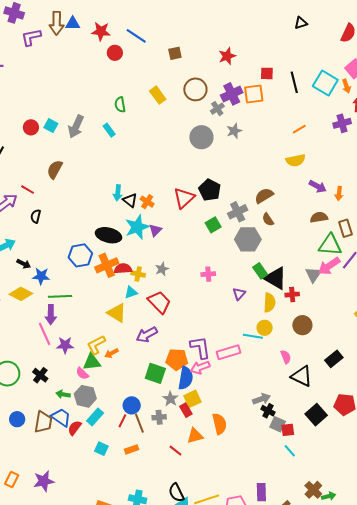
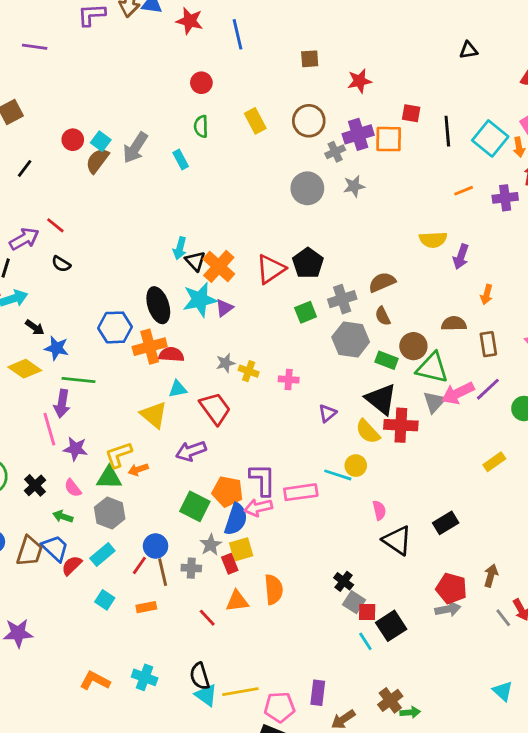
blue line: (136, 36) -> (238, 34), turned 35
red circle: (115, 53) -> (201, 83), moved
brown square: (175, 53) -> (310, 59), moved
orange line: (299, 129) -> (464, 191), moved
brown semicircle: (55, 169) -> (97, 161), moved
purple arrow: (318, 186) -> (461, 257), moved, turned 72
orange cross: (147, 202) -> (219, 266), size x1.6
black semicircle: (36, 216) -> (61, 264), turned -80
black ellipse: (109, 235) -> (158, 305), turned 50
green triangle: (330, 245) -> (432, 368), moved
green rectangle: (260, 271) -> (387, 360), moved, turned -42
yellow cross: (138, 274) -> (249, 371), moved
red cross: (292, 295) -> (401, 425), size x1.6
yellow semicircle: (269, 303) -> (368, 432), turned 126
brown circle: (302, 325) -> (413, 346), moved
pink semicircle: (82, 373) -> (73, 488), moved
gray hexagon: (85, 396) -> (110, 513), moved
gray arrow: (261, 399) -> (448, 609), moved
black square: (316, 415) -> (391, 626), moved

